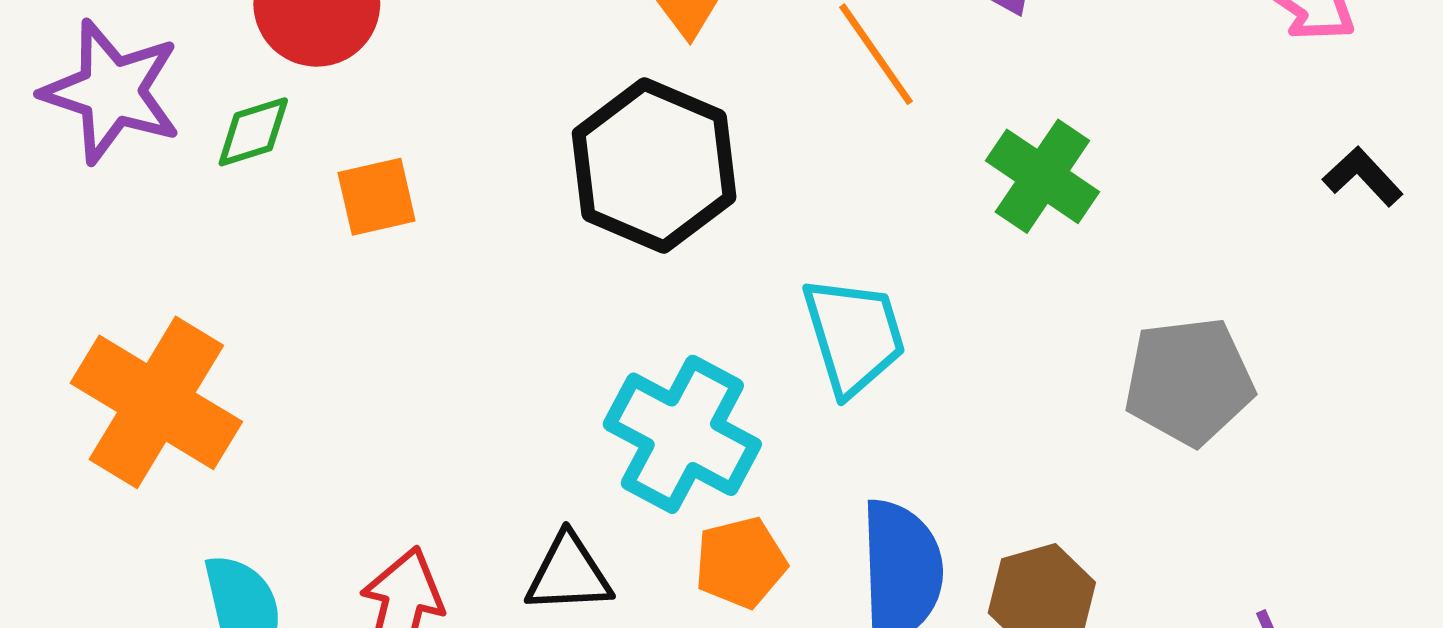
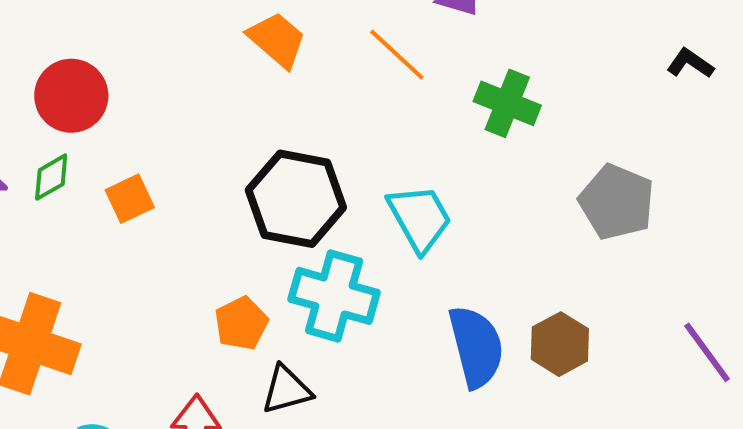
black hexagon: (654, 166) -> (296, 199), moved
gray pentagon: (1189, 381) -> (617, 202), turned -30
orange pentagon: (741, 563) -> (241, 323), moved

